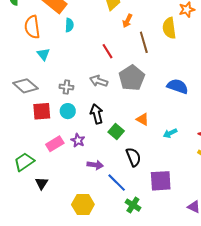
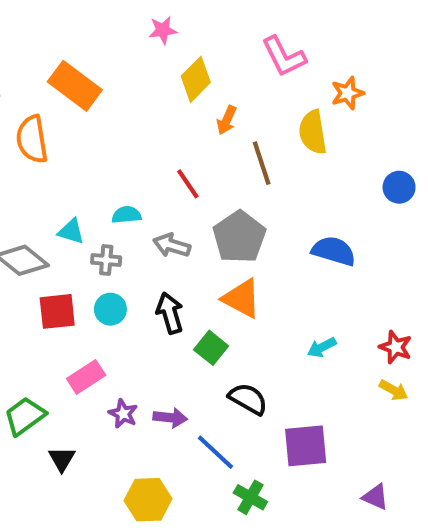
cyan semicircle: (69, 25) -> (126, 215), moved, turned -96
cyan triangle: (43, 54) -> (71, 231), moved, turned -32
orange triangle: (143, 119) -> (242, 298), moved, size x1.5
purple star: (78, 140) -> (123, 414), moved
black semicircle: (133, 157) -> (248, 399), turned -36

